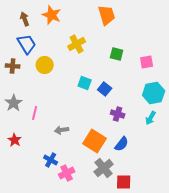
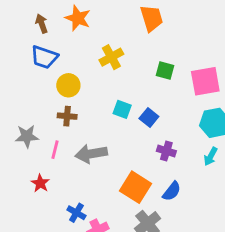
blue trapezoid: (27, 44) -> (44, 57), turned 140
pink square: (147, 62) -> (205, 81), size x1.6
brown cross: (13, 66) -> (67, 116), moved
gray star: (14, 103) -> (27, 136), turned 30
gray arrow: (62, 130) -> (91, 154), moved, size x1.6
red star: (15, 140) -> (40, 183), moved

